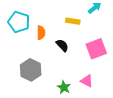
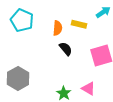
orange semicircle: (41, 33) -> (58, 28), moved
gray hexagon: (31, 70) -> (18, 78), moved

